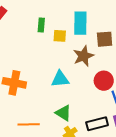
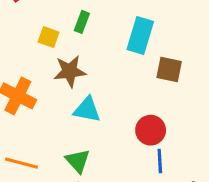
yellow square: (60, 36) -> (49, 37), moved
brown star: (83, 56) -> (70, 71), moved

